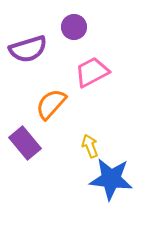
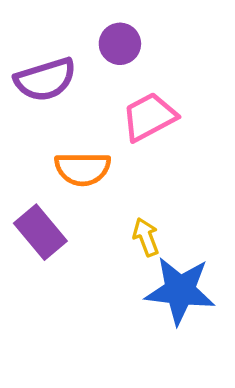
orange semicircle: (51, 104) -> (83, 169), turned -132

